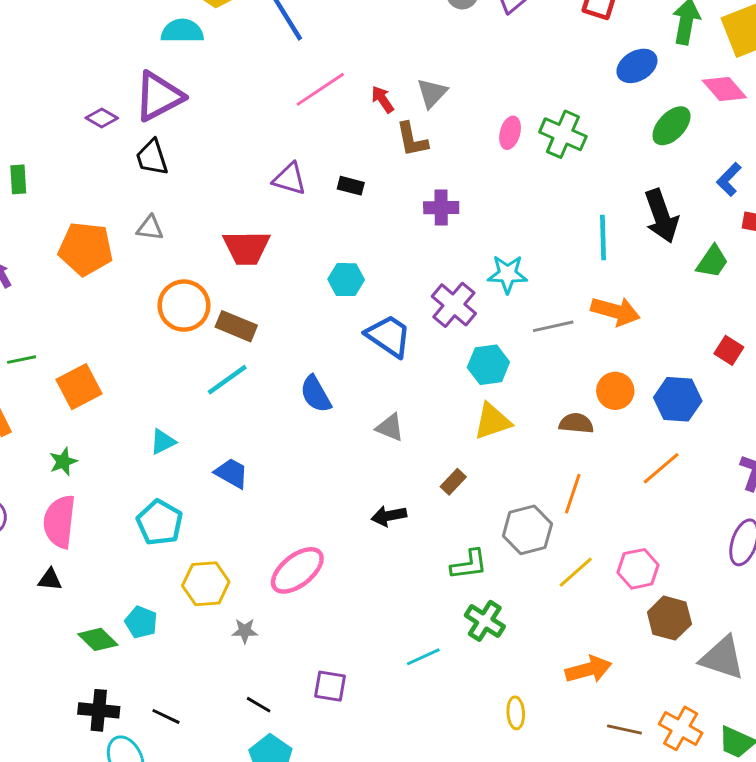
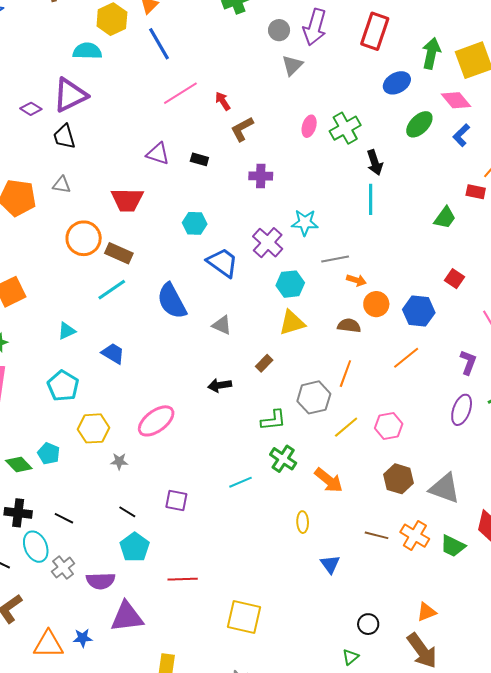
gray triangle: (432, 93) -> (292, 65), moved
green cross: (563, 134) -> (345, 128), turned 36
brown L-shape: (412, 139) -> (242, 129), turned 72
blue L-shape: (729, 179) -> (461, 135), moved
black arrow: (661, 216) -> (375, 163), moved, size x0.7
orange arrow: (615, 311) -> (356, 280), moved, size x0.6
blue semicircle: (316, 394) -> (172, 301), size x1.4
brown hexagon: (669, 618) -> (398, 479), moved
orange arrow: (588, 669) -> (329, 480), moved, turned 52

